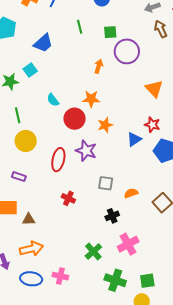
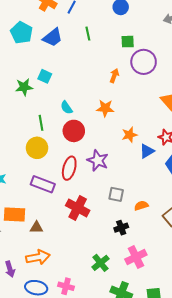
green line: (80, 27) -> (88, 34), moved
blue trapezoid: (43, 43) -> (53, 37), moved
cyan square: (30, 70) -> (45, 76), turned -32
green line: (18, 115) -> (41, 123), moved
red circle: (75, 119) -> (74, 131), moved
orange star: (105, 125) -> (130, 135), moved
purple rectangle: (19, 177) -> (43, 184), moved, size x1.6
red cross: (68, 198) -> (78, 208), size x1.6

